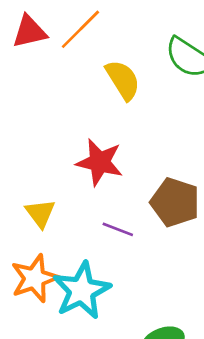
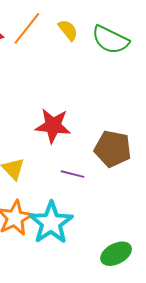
yellow semicircle: (123, 80) -> (68, 30), moved, size x0.7

